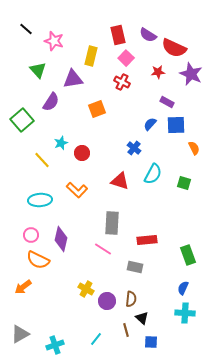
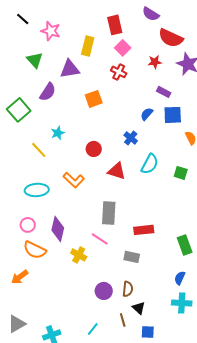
purple semicircle: (148, 35) -> (151, 14), moved
red circle: (82, 153) -> (94, 149), moved
yellow cross: (86, 289) -> (79, 255), moved

